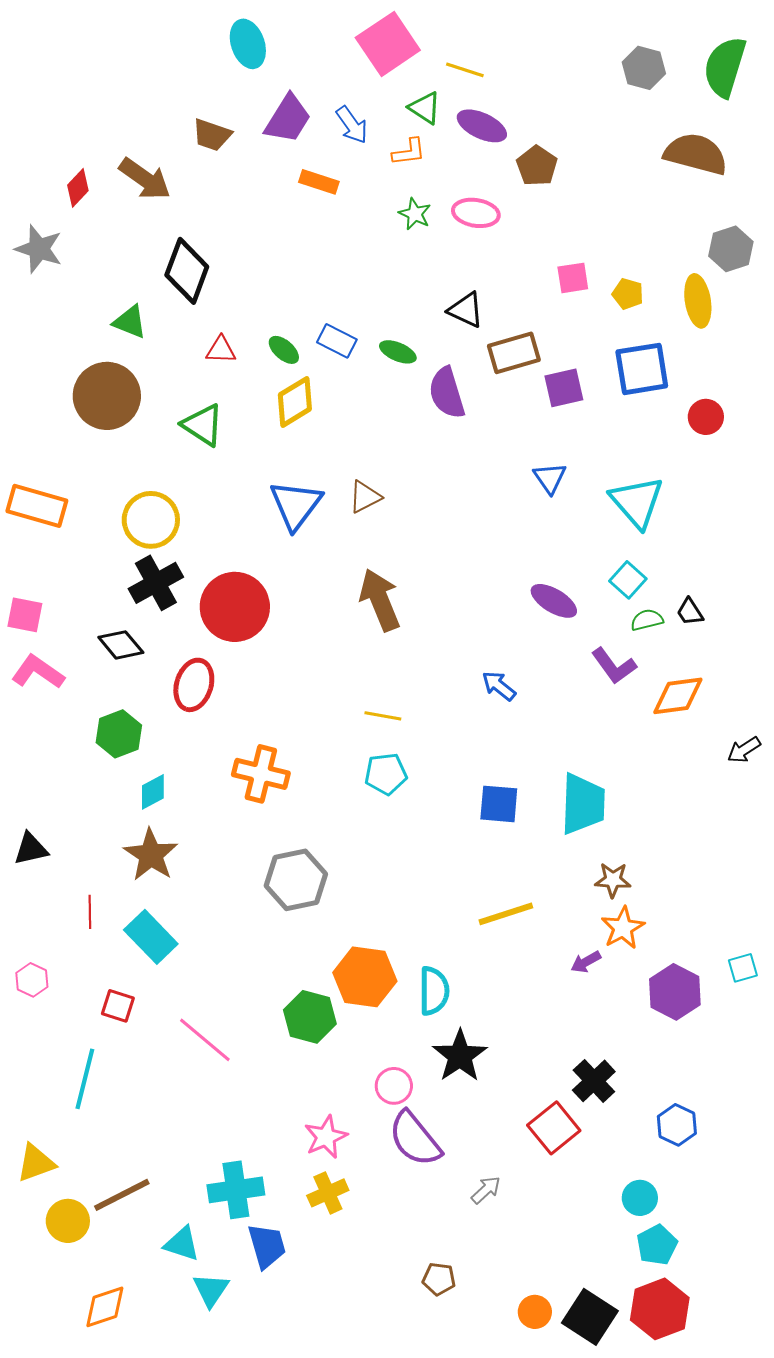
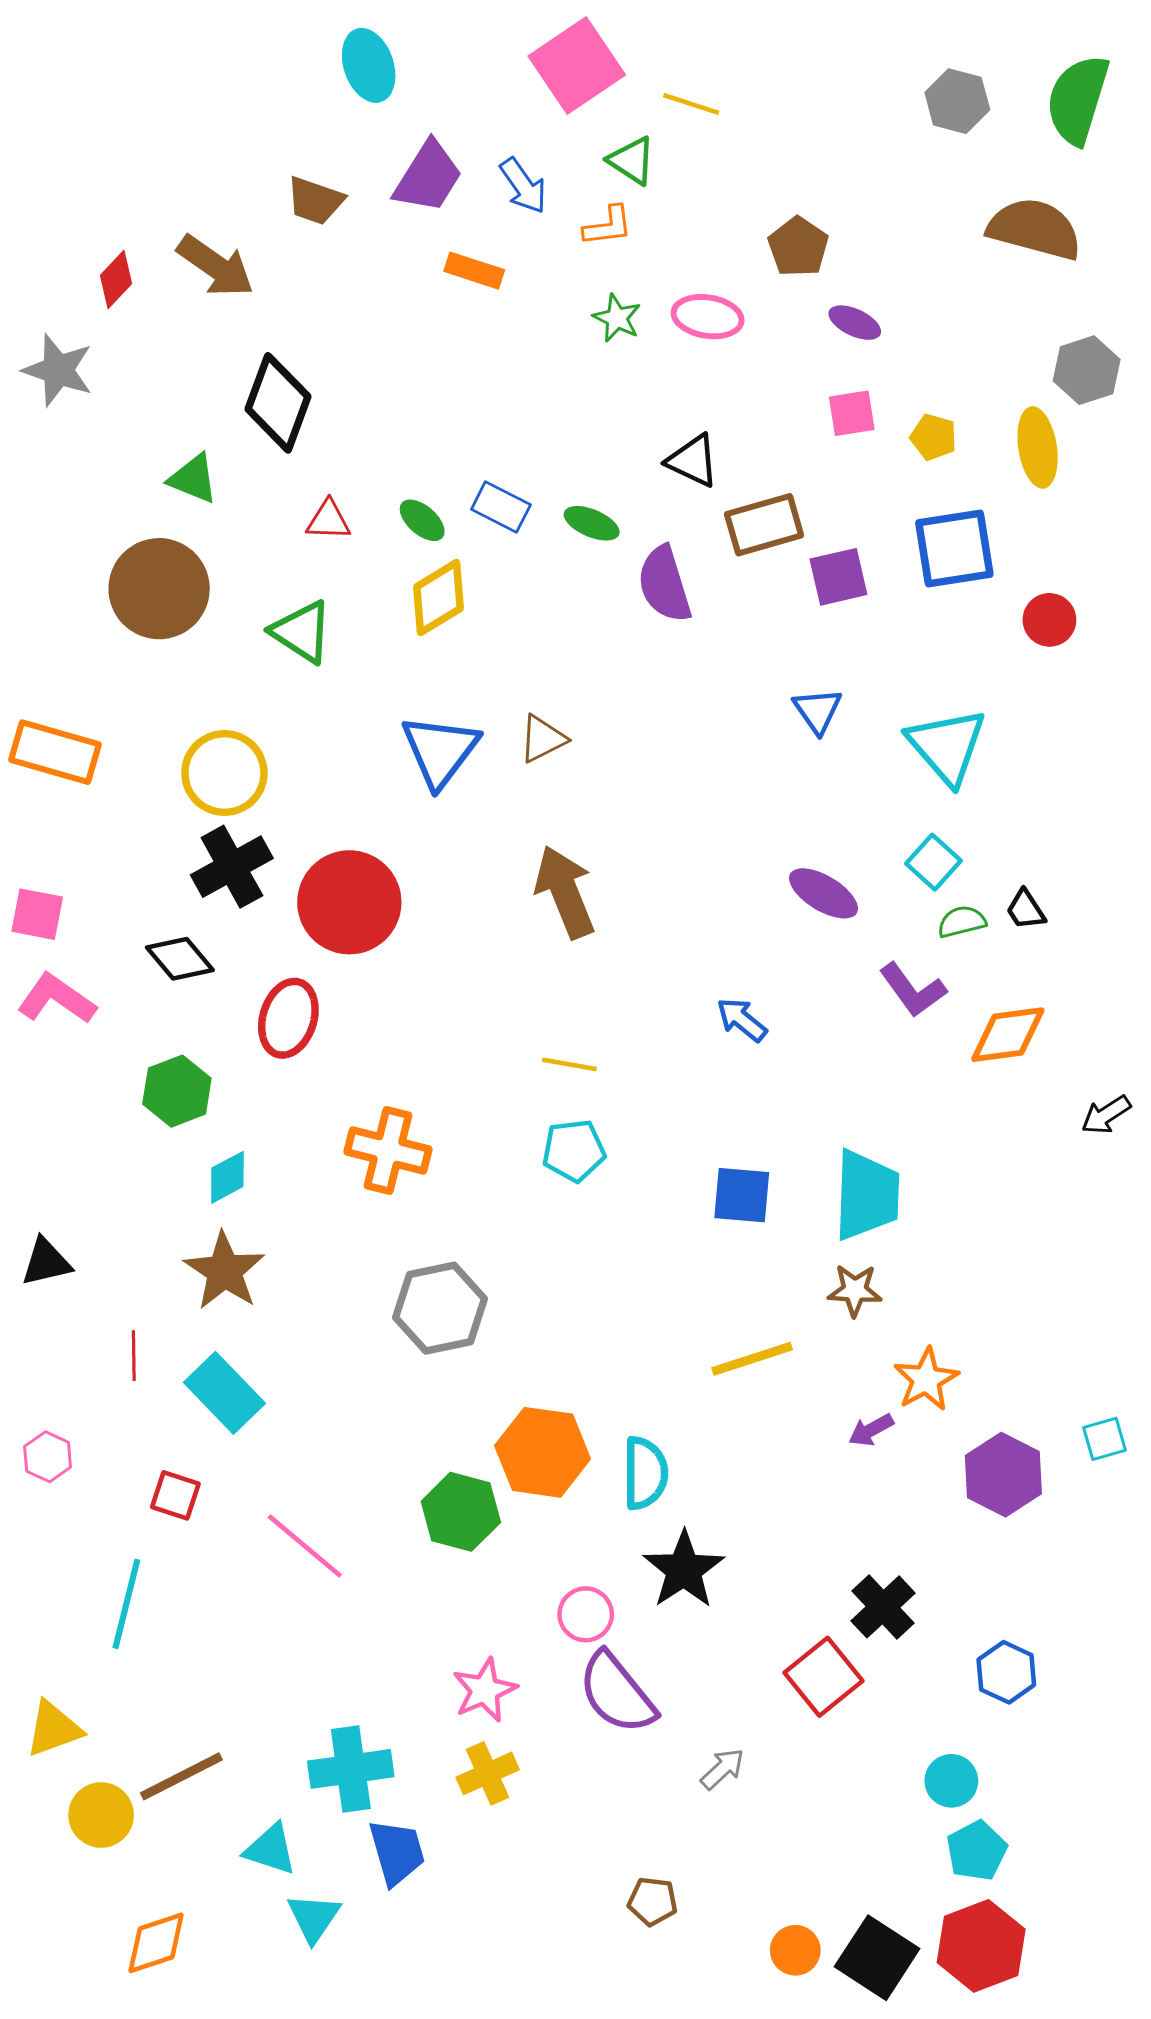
purple ellipse: (482, 126) -> (855, 323), moved, size x0.7
brown star: (613, 880) -> (855, 1290), moved

